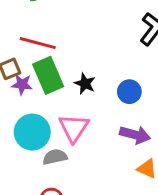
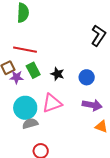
green rectangle: (48, 75) -> (33, 70), size x0.7
pink triangle: (74, 128) -> (52, 103), turned 40
gray semicircle: (55, 157) -> (30, 124), moved

